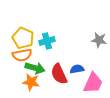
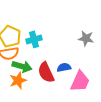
orange star: (31, 82) -> (18, 80), turned -30

